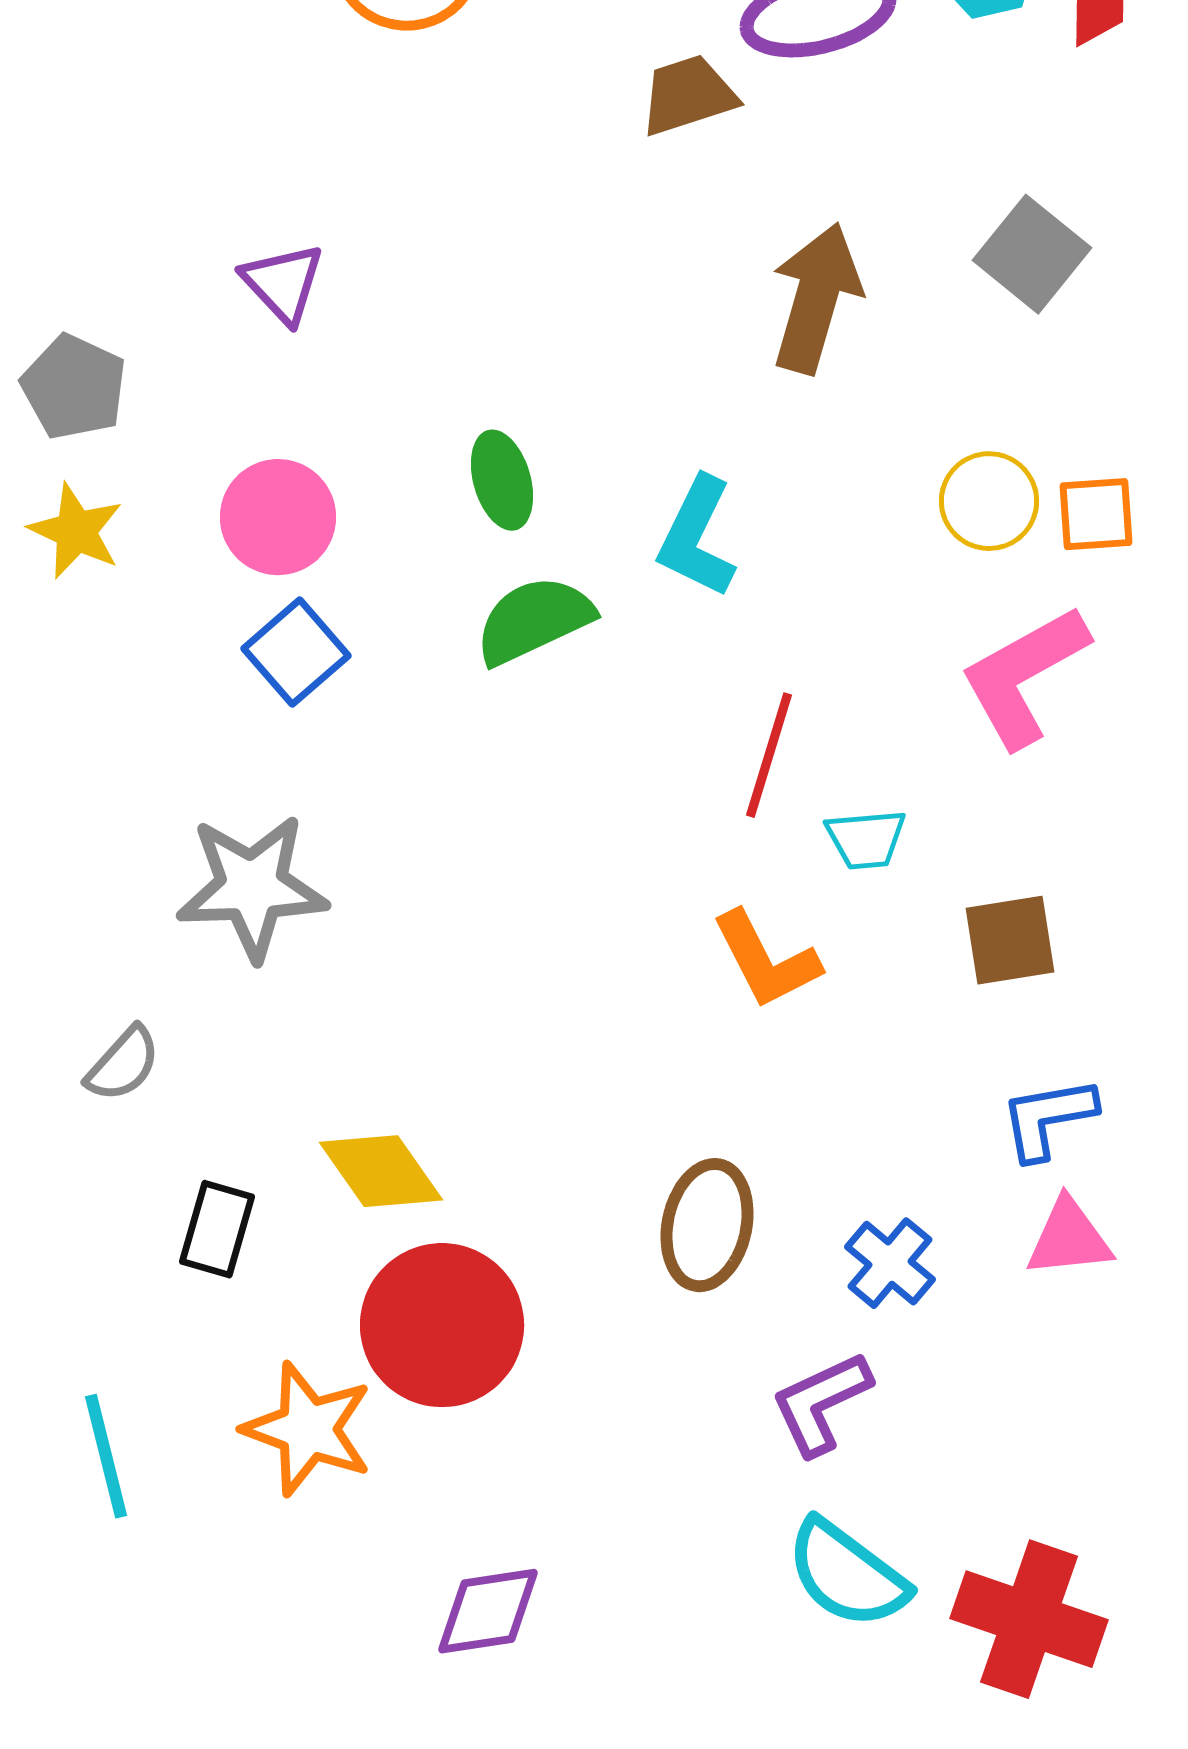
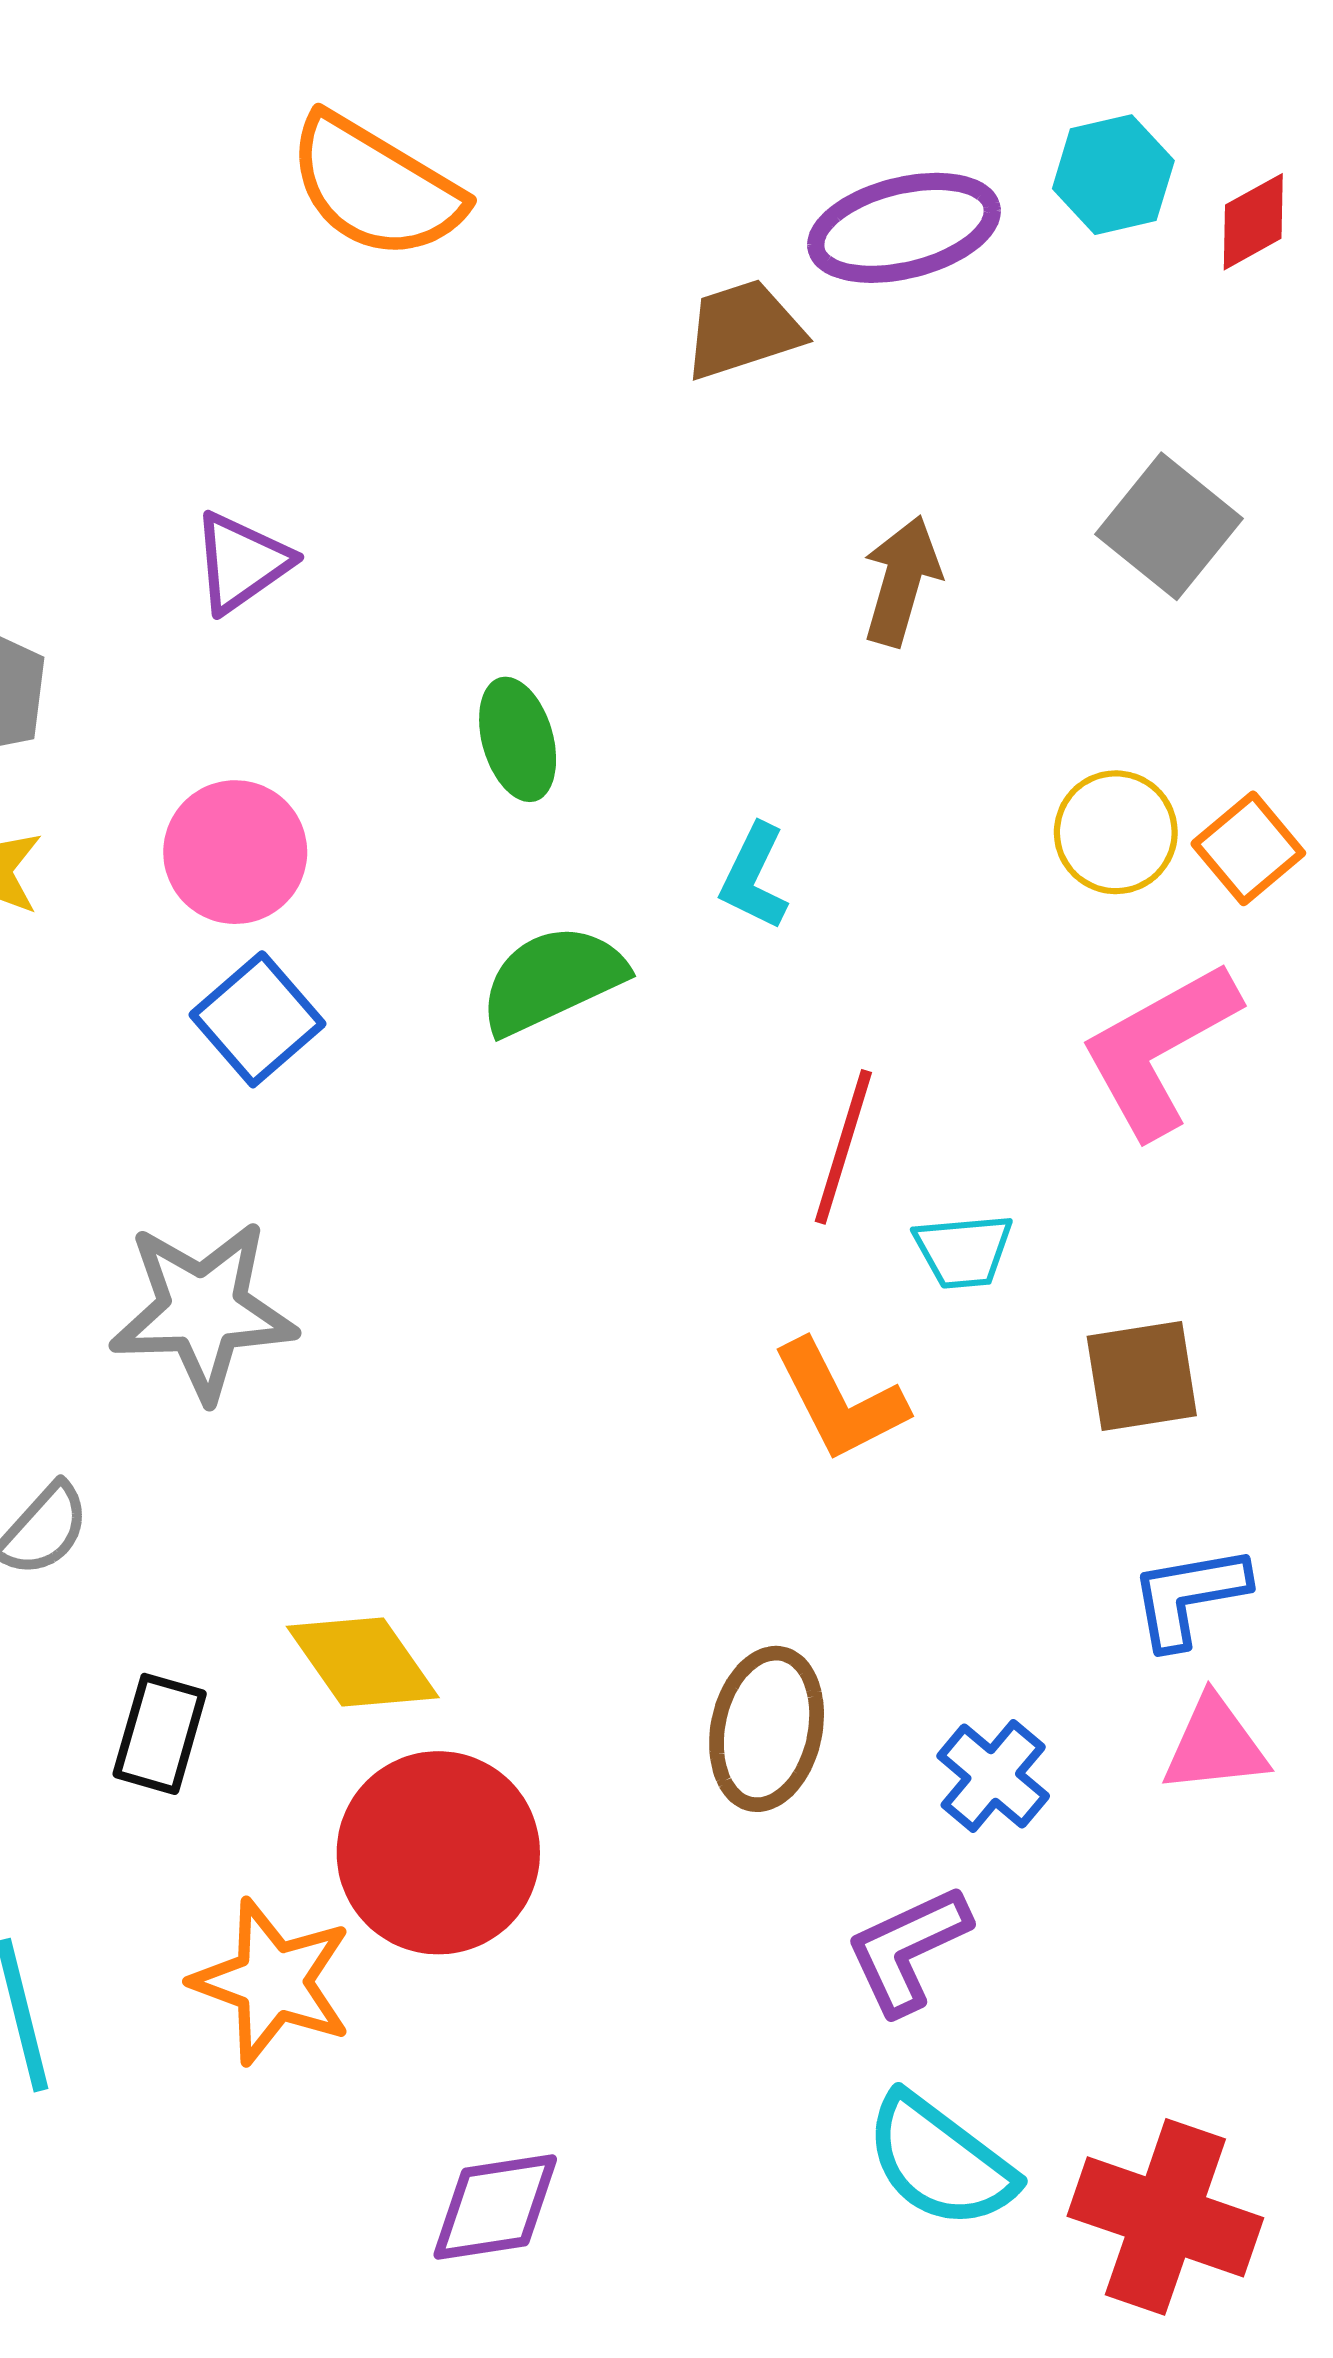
purple triangle: (283, 283) -> (241, 562), turned 38
brown arrow: (816, 298) -> (902, 581), size x0.7
green ellipse: (502, 480) -> (518, 739), moved
orange square: (1096, 514) -> (1248, 848), turned -36
cyan L-shape: (697, 537) -> (754, 877), size x0.7

